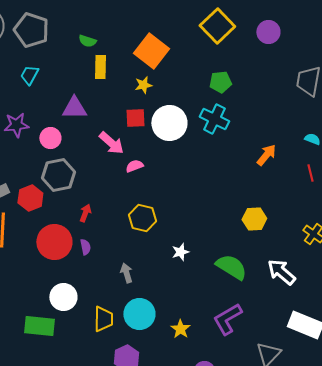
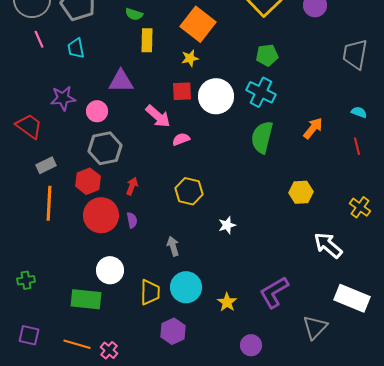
cyan trapezoid: (29, 75) -> (76, 48), turned -40
red hexagon: (30, 198) -> (88, 181), moved
green semicircle: (231, 267) -> (262, 137), moved, turned -108

